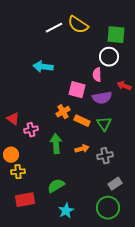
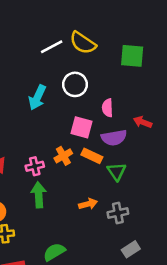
white circle: (109, 57) -> (75, 84), moved
cyan arrow: (43, 67) -> (37, 97), turned -72
orange rectangle: (82, 121) -> (92, 156), moved
pink cross: (31, 130) -> (35, 166), moved
green arrow: (56, 144) -> (39, 195), moved

